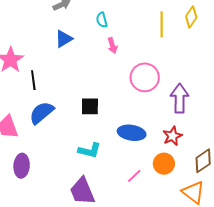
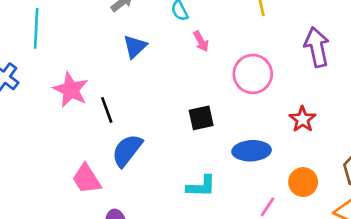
purple arrow: (180, 98) -> (317, 47), moved
black square: (90, 106) -> (201, 118), moved
red star: (172, 136) -> (303, 119), moved

